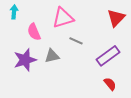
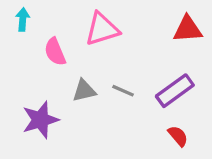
red triangle: (116, 18) -> (188, 29), turned 42
gray line: (76, 41) -> (123, 91), moved
purple star: (25, 60) -> (40, 120), moved

